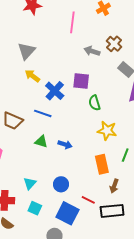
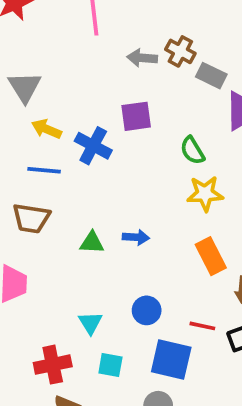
brown cross: (114, 44) -> (180, 51), moved
green semicircle: (94, 103) -> (192, 150), moved
blue line: (43, 113) -> (44, 170), moved

